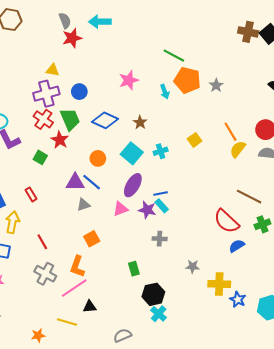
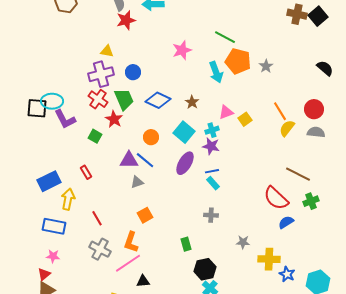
pink star: (129, 80) -> (182, 50), moved
cyan arrow: (165, 92) -> (216, 72), size x1.5
pink triangle: (120, 209) -> (226, 112), moved
purple star: (147, 210) -> (211, 146), moved

